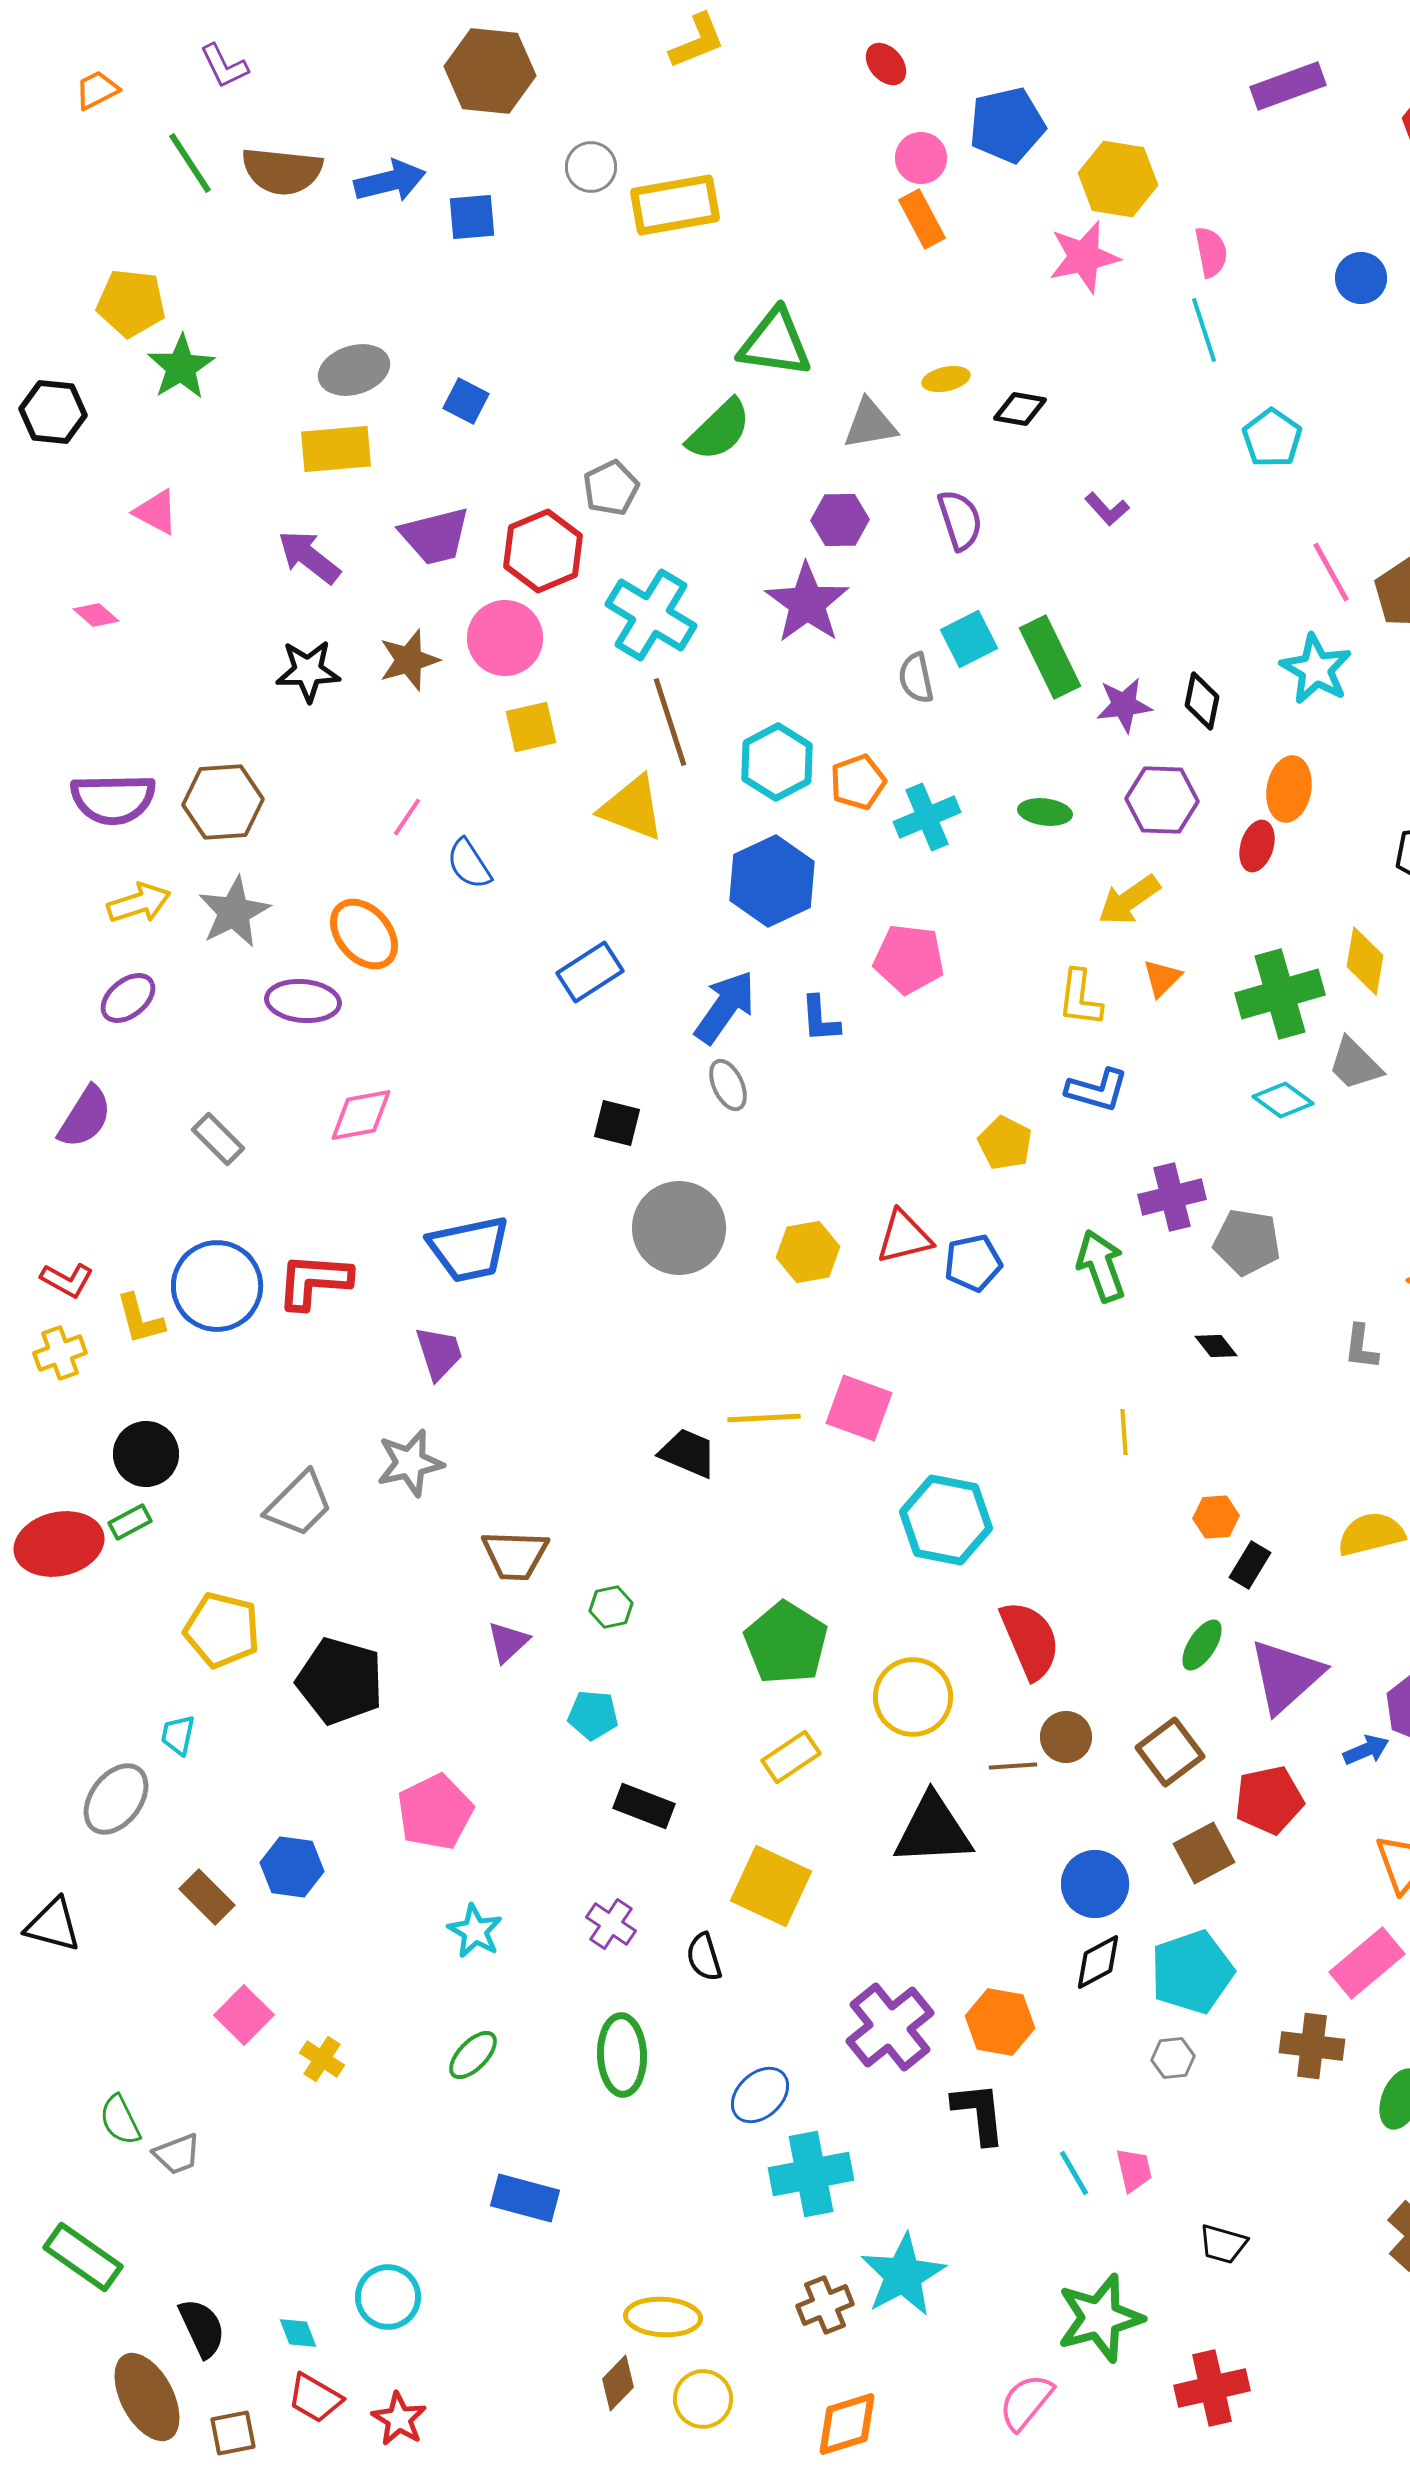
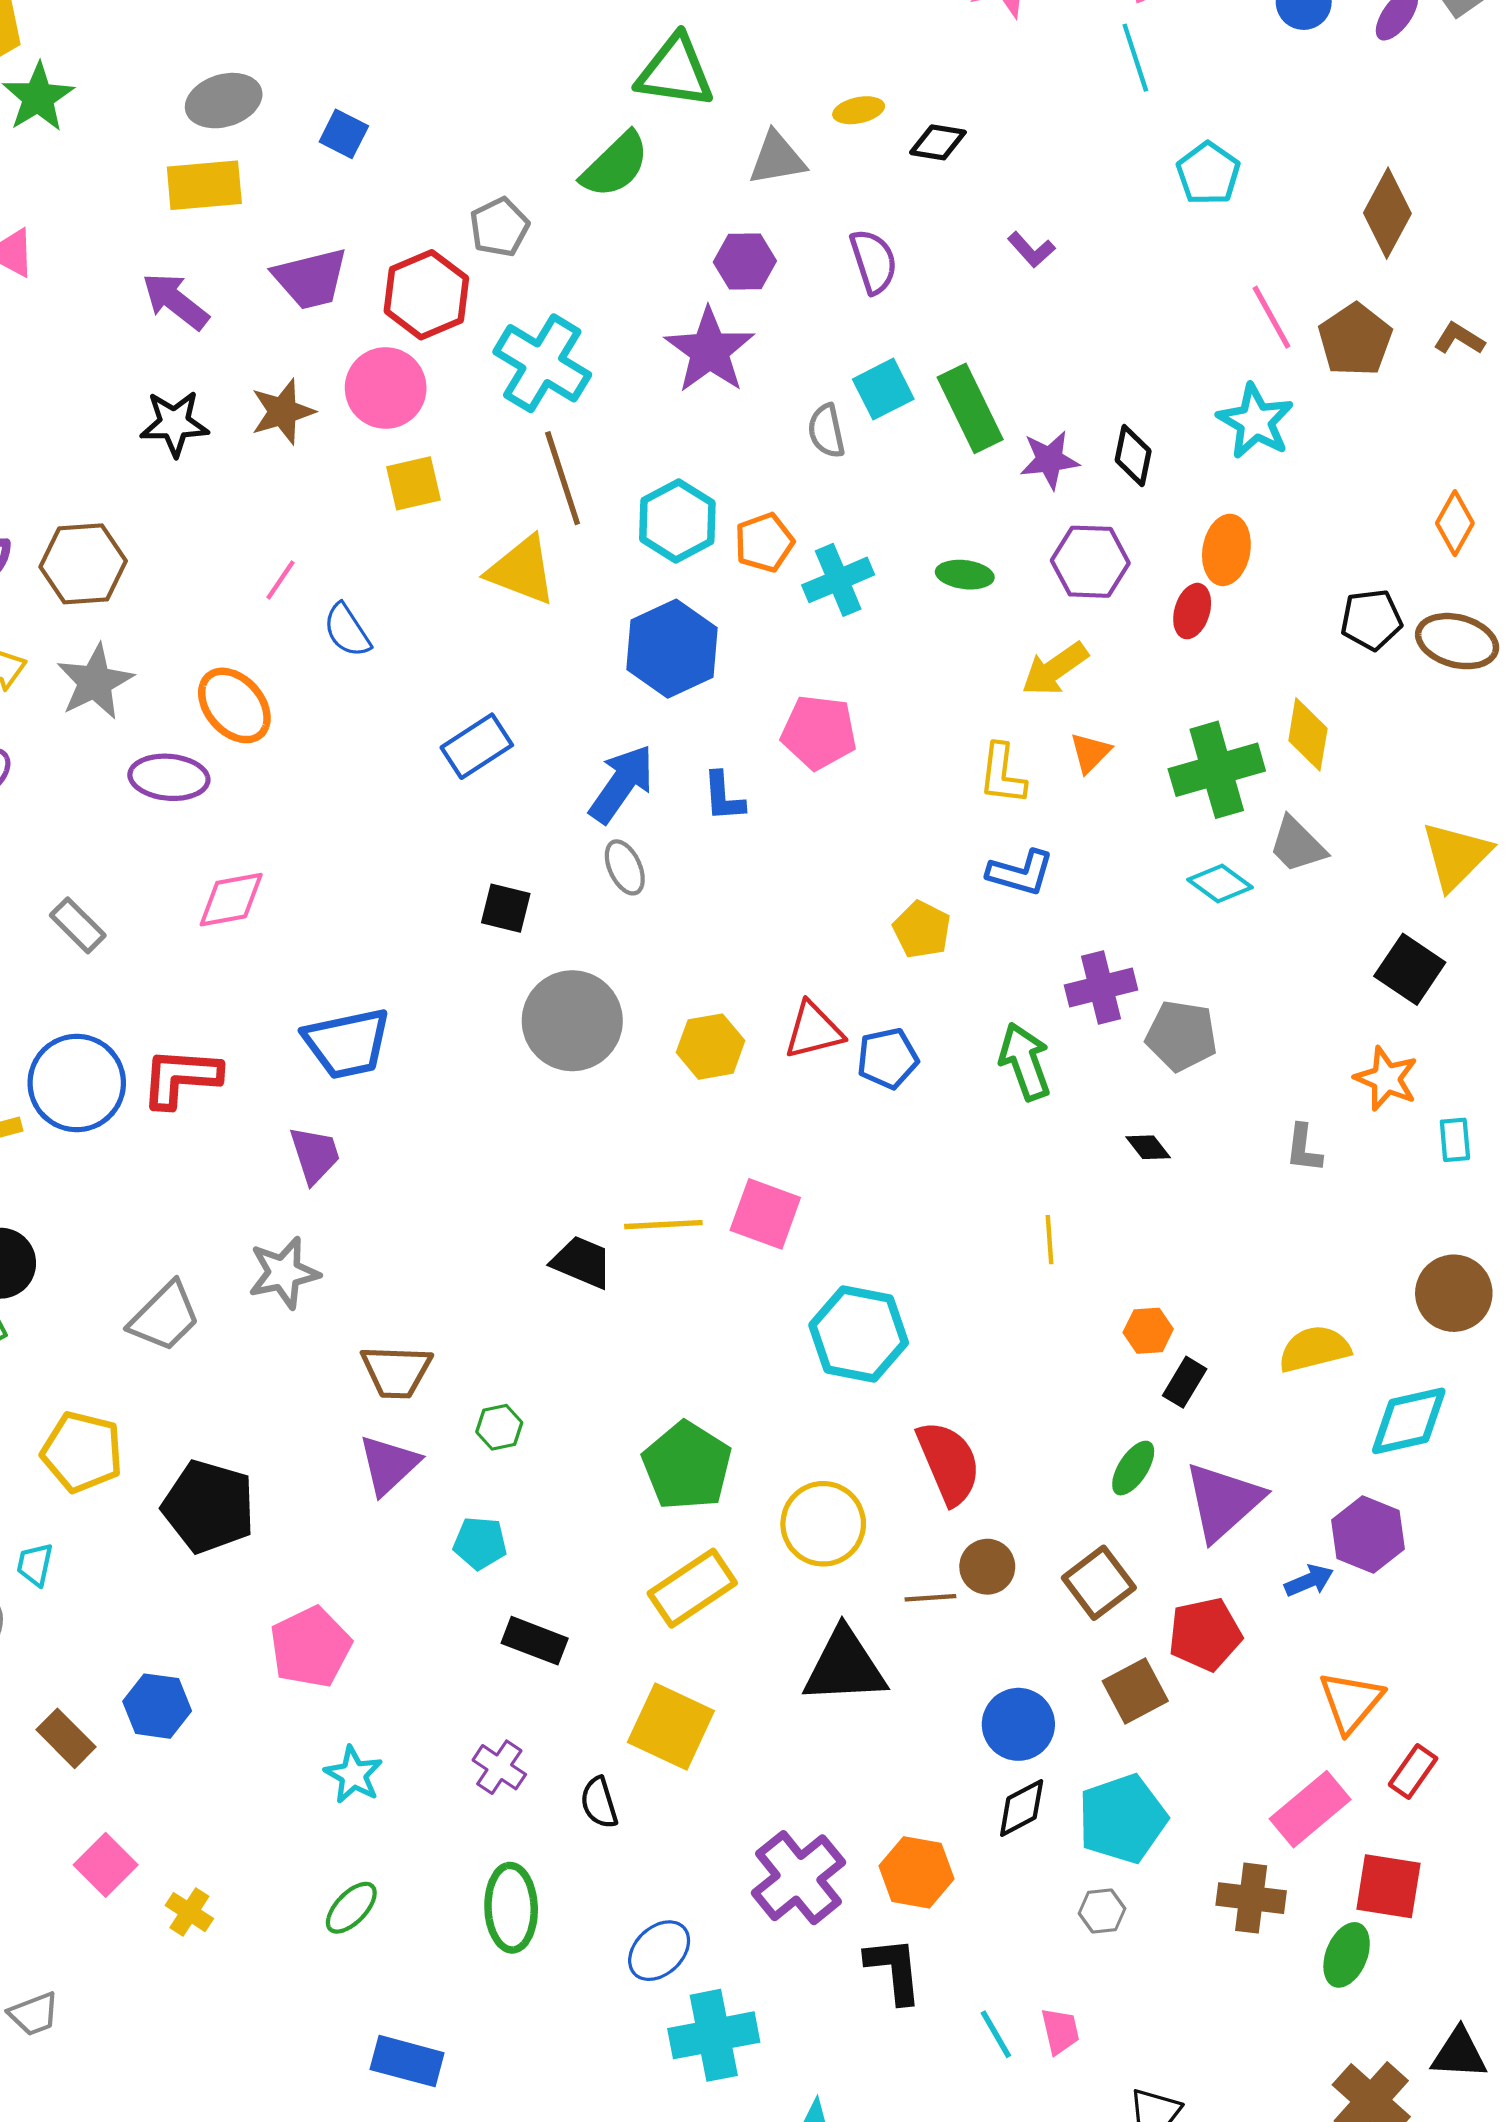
purple triangle: (508, 1642) -> (389, 1465), size x1.4
yellow rectangle: (791, 1757) -> (692, 1588), size x1.4

